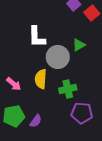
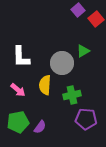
white L-shape: (37, 37) -> (21, 57), moved

